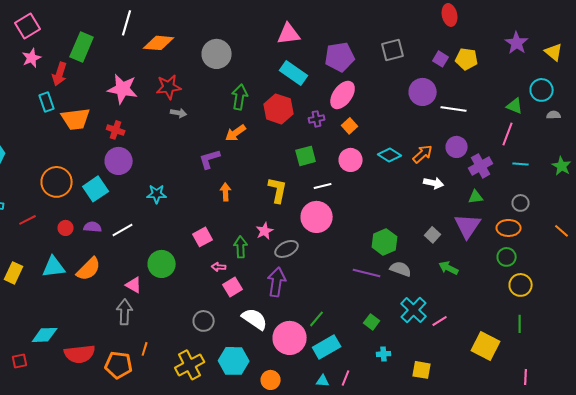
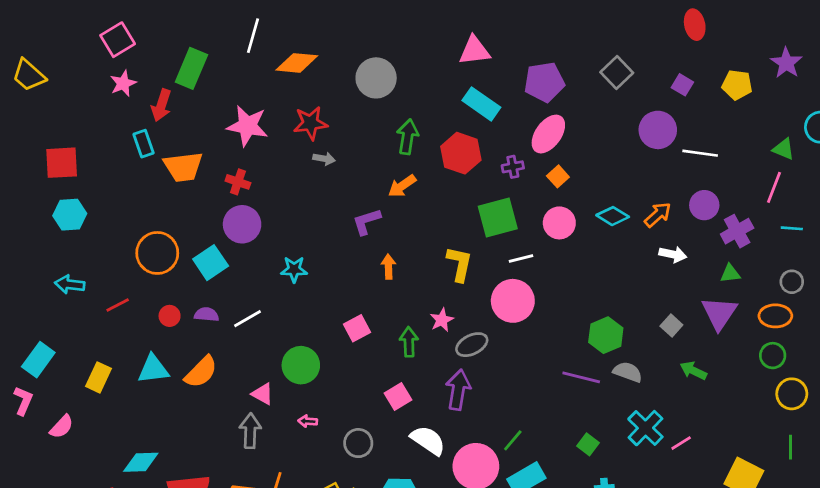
gray square: (393, 50) -> (617, 72), turned -30
yellow pentagon: (467, 59) -> (737, 85), moved
green square: (306, 156) -> (498, 217), size x1.4
pink arrow: (219, 267) -> (308, 421), moved

